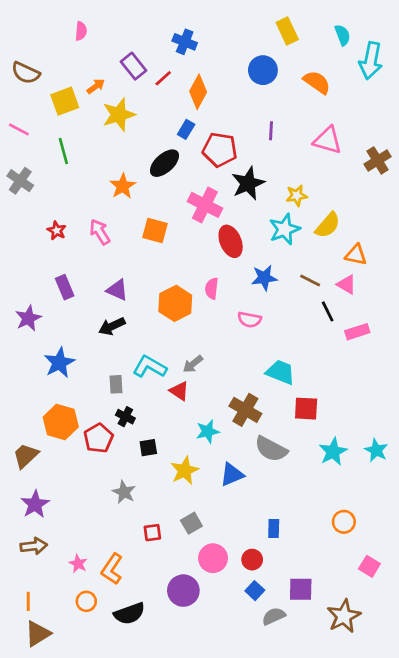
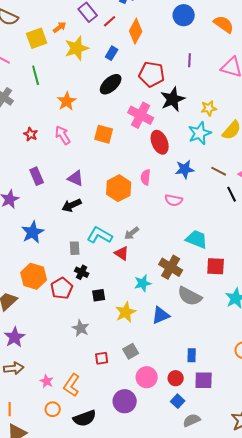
blue rectangle: (186, 129) -> (112, 53), moved
orange star: (123, 186) -> (67, 101), moved
purple square: (301, 589) -> (204, 380), moved

